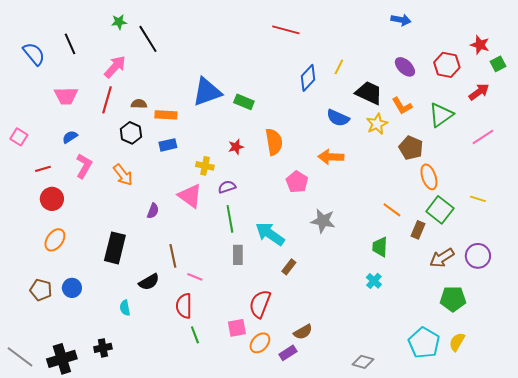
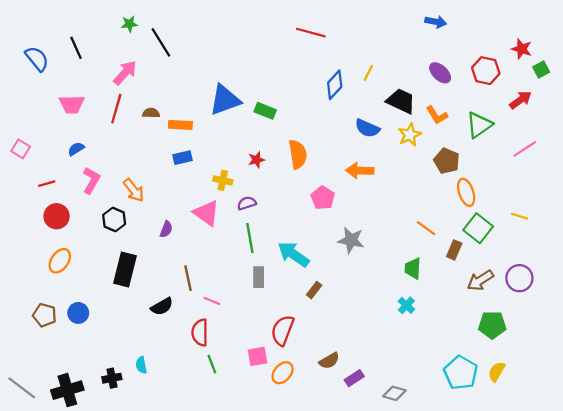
black hexagon: (131, 133) -> (114, 219), moved
cyan semicircle: (125, 308) -> (141, 365), moved
purple rectangle: (288, 353) -> (354, 378), moved

